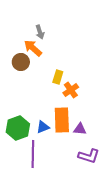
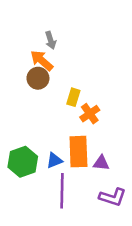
brown circle: (21, 62) -> (38, 78), moved
purple line: (33, 154) -> (62, 191), moved

